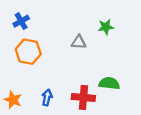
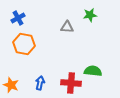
green star: (106, 27) -> (90, 15), moved
gray triangle: (79, 42) -> (67, 27), moved

